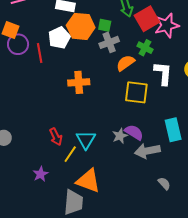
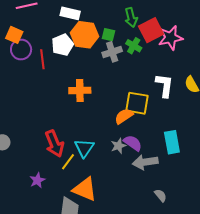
green cross: (145, 48) -> (134, 46), moved
orange semicircle: (125, 63) -> (124, 116), moved
red arrow: (56, 137) -> (54, 144), size x1.5

